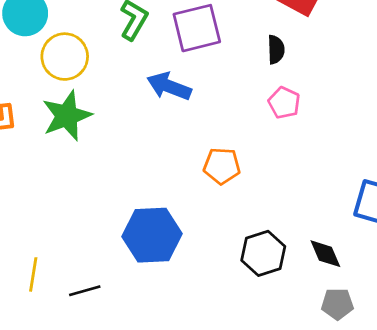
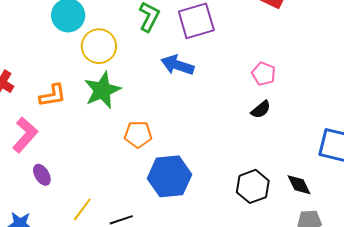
black semicircle: (276, 50) -> (261, 110), moved, turned 55
orange pentagon: (222, 166) -> (138, 134), moved
yellow line: (33, 274) -> (82, 209), turned 30

